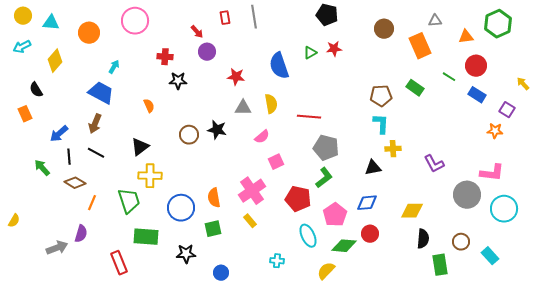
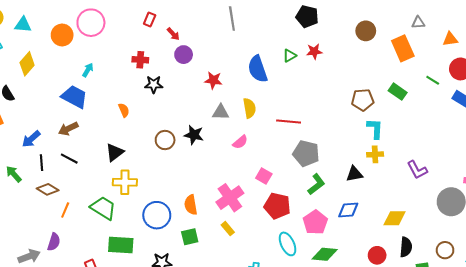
red rectangle: (225, 18) -> (150, 20), moved, turned 32
pink circle: (135, 21) -> (91, 23), moved
brown arrow: (95, 124) -> (68, 129), turned 42
cyan L-shape: (381, 124) -> (375, 129), moved
pink square: (276, 162) -> (264, 176), moved, turned -35
green L-shape: (324, 178) -> (316, 184), moved
green trapezoid: (129, 201) -> (103, 208), turned -40
red circle: (370, 234) -> (377, 255), moved

